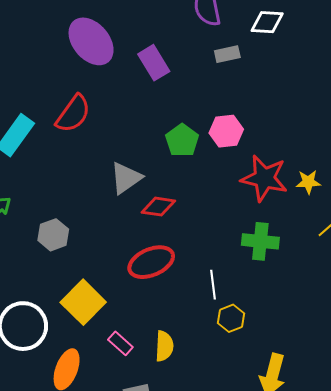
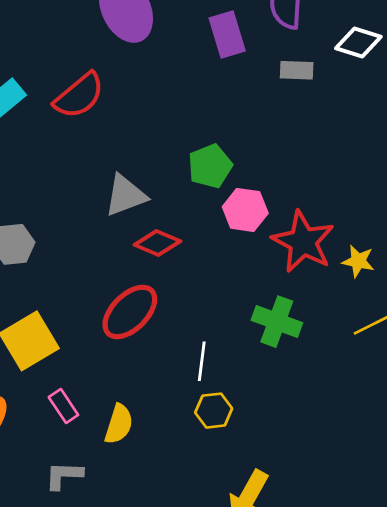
purple rectangle: (154, 63) -> (227, 35), moved
pink hexagon: (226, 131) -> (245, 210), moved
red ellipse: (151, 262) -> (130, 312), turned -36

